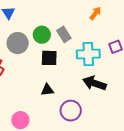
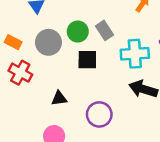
black triangle: (47, 90) -> (59, 98), moved
purple circle: (71, 111) -> (99, 114), moved

